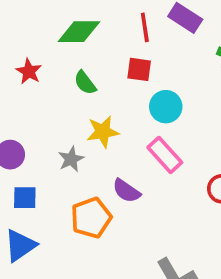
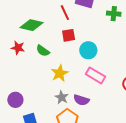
green diamond: (79, 32) -> (31, 25), turned 30
red star: (29, 71) -> (18, 48), moved
gray star: (71, 159) -> (62, 97), moved

